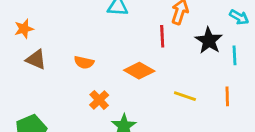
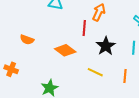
black star: (209, 41) -> (106, 46), moved
orange cross: (99, 100) -> (11, 69), moved, turned -32

